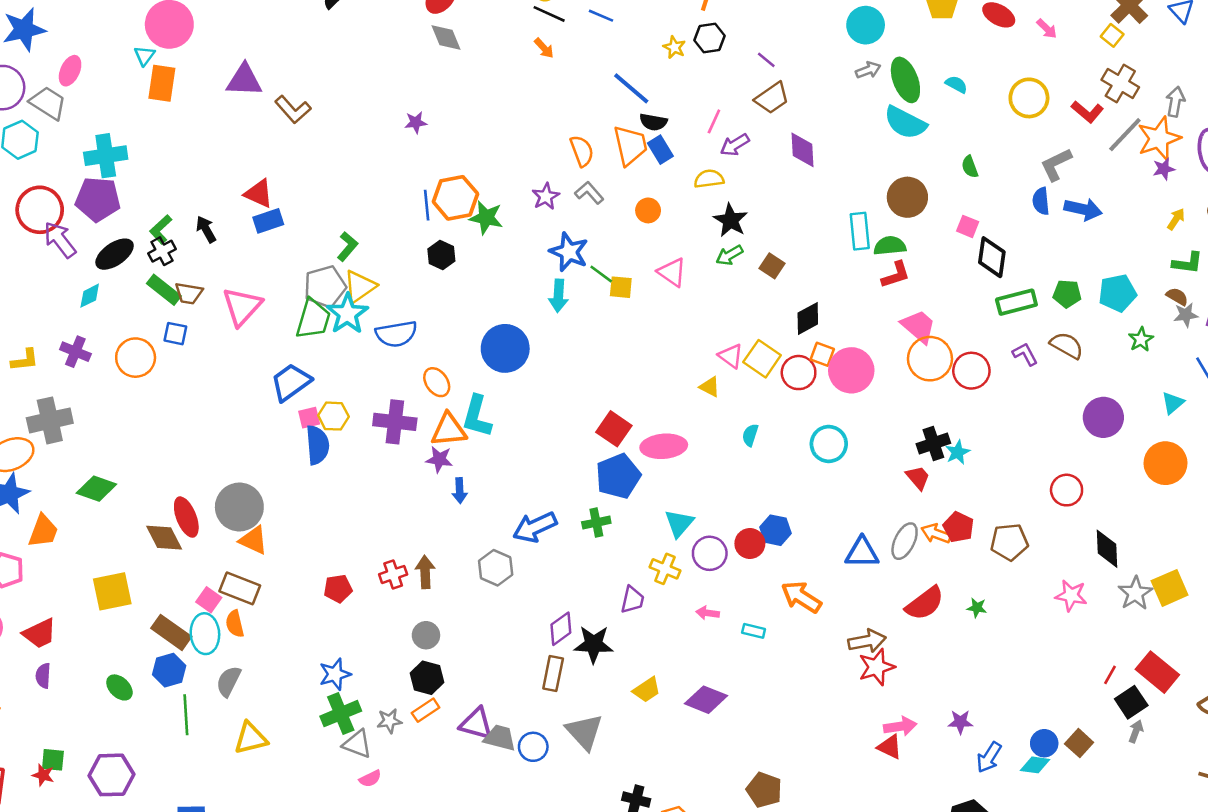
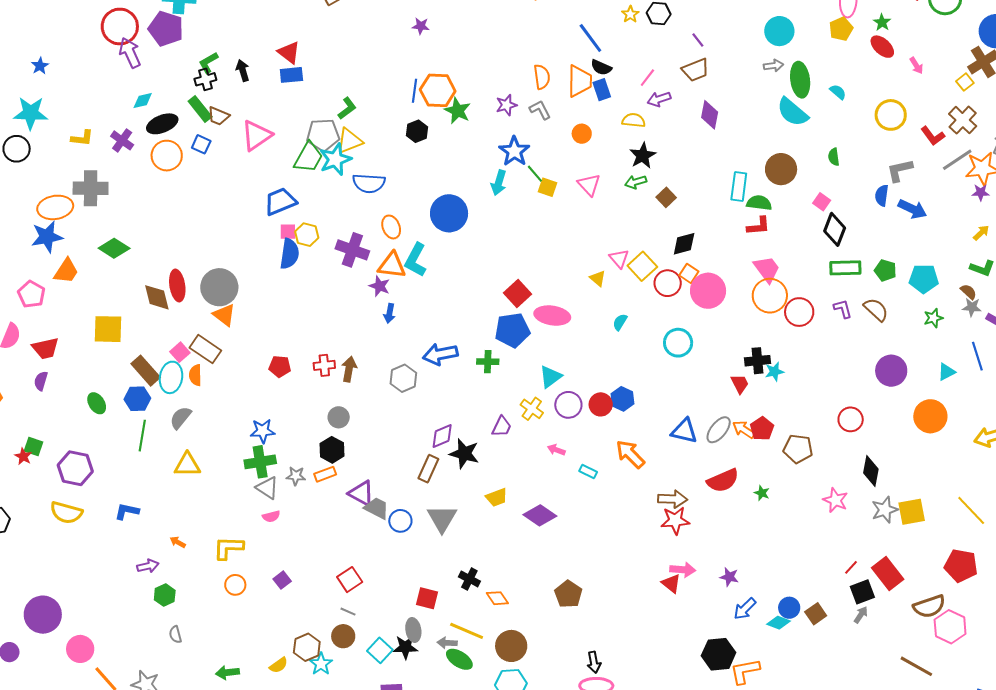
black ellipse: (115, 254) -> (162, 124), moved

